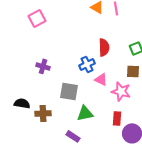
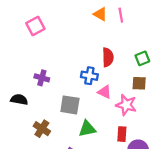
blue cross: (87, 64) -> (89, 76), turned 35
black semicircle: (22, 103) -> (19, 99), moved
brown cross: (43, 113) -> (42, 129), turned 35

